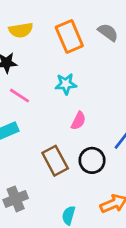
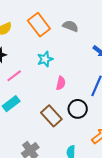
gray semicircle: (108, 32) -> (70, 26), moved
pink line: (20, 96) -> (14, 76), turned -56

